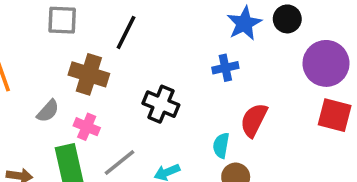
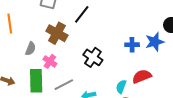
blue star: (244, 23) -> (155, 42), moved
gray semicircle: (48, 111) -> (31, 49), turned -32
red semicircle: (254, 120) -> (142, 76), turned 30

